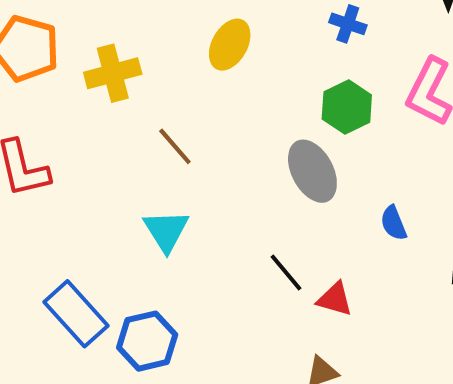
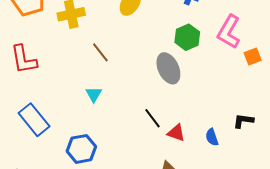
blue semicircle: (394, 223) -> (212, 137), moved
cyan triangle: (166, 231) -> (94, 94), size x0.7
blue rectangle: (76, 314) -> (34, 120), moved

